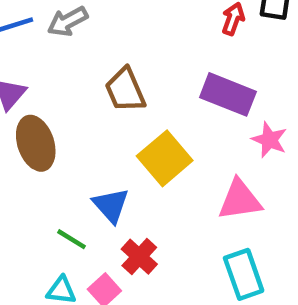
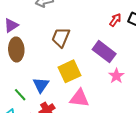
brown trapezoid: (125, 90) -> (61, 37), turned 30
pink triangle: (240, 200) -> (79, 98), moved

